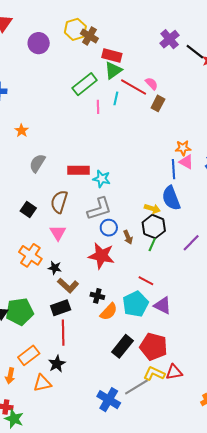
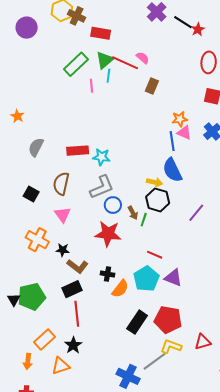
green triangle: (113, 70) -> (105, 60), moved
brown rectangle: (158, 103) -> (152, 86), moved
green line: (152, 245) -> (144, 220), moved
red triangle: (174, 372) -> (203, 342), moved

